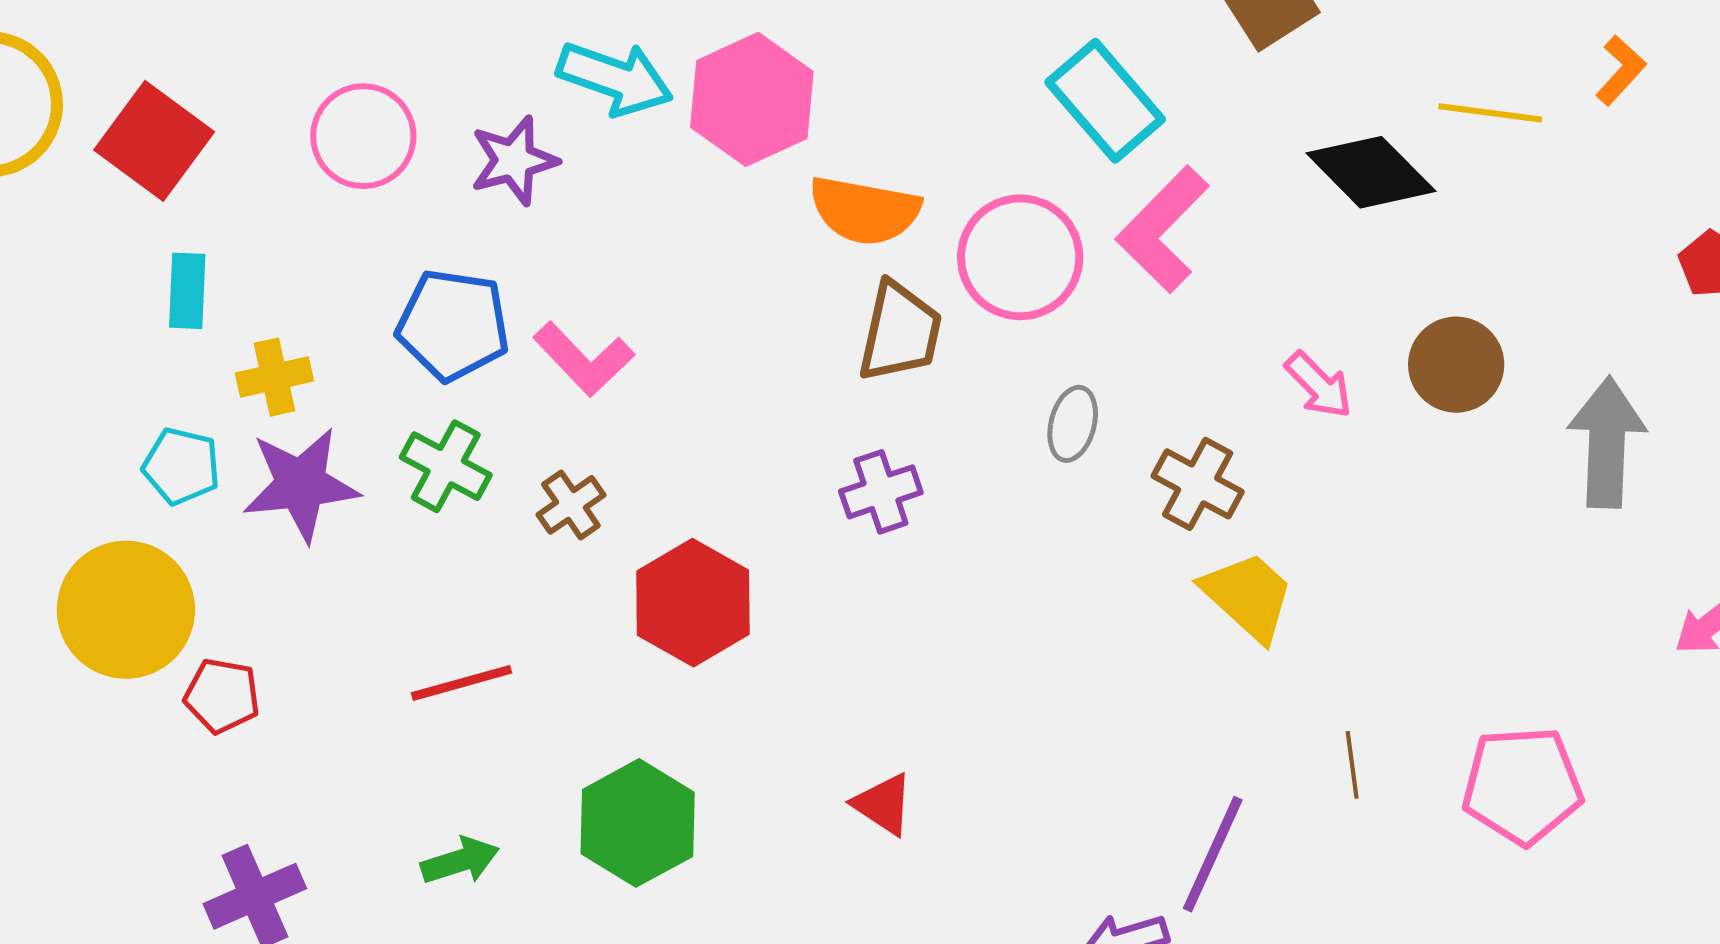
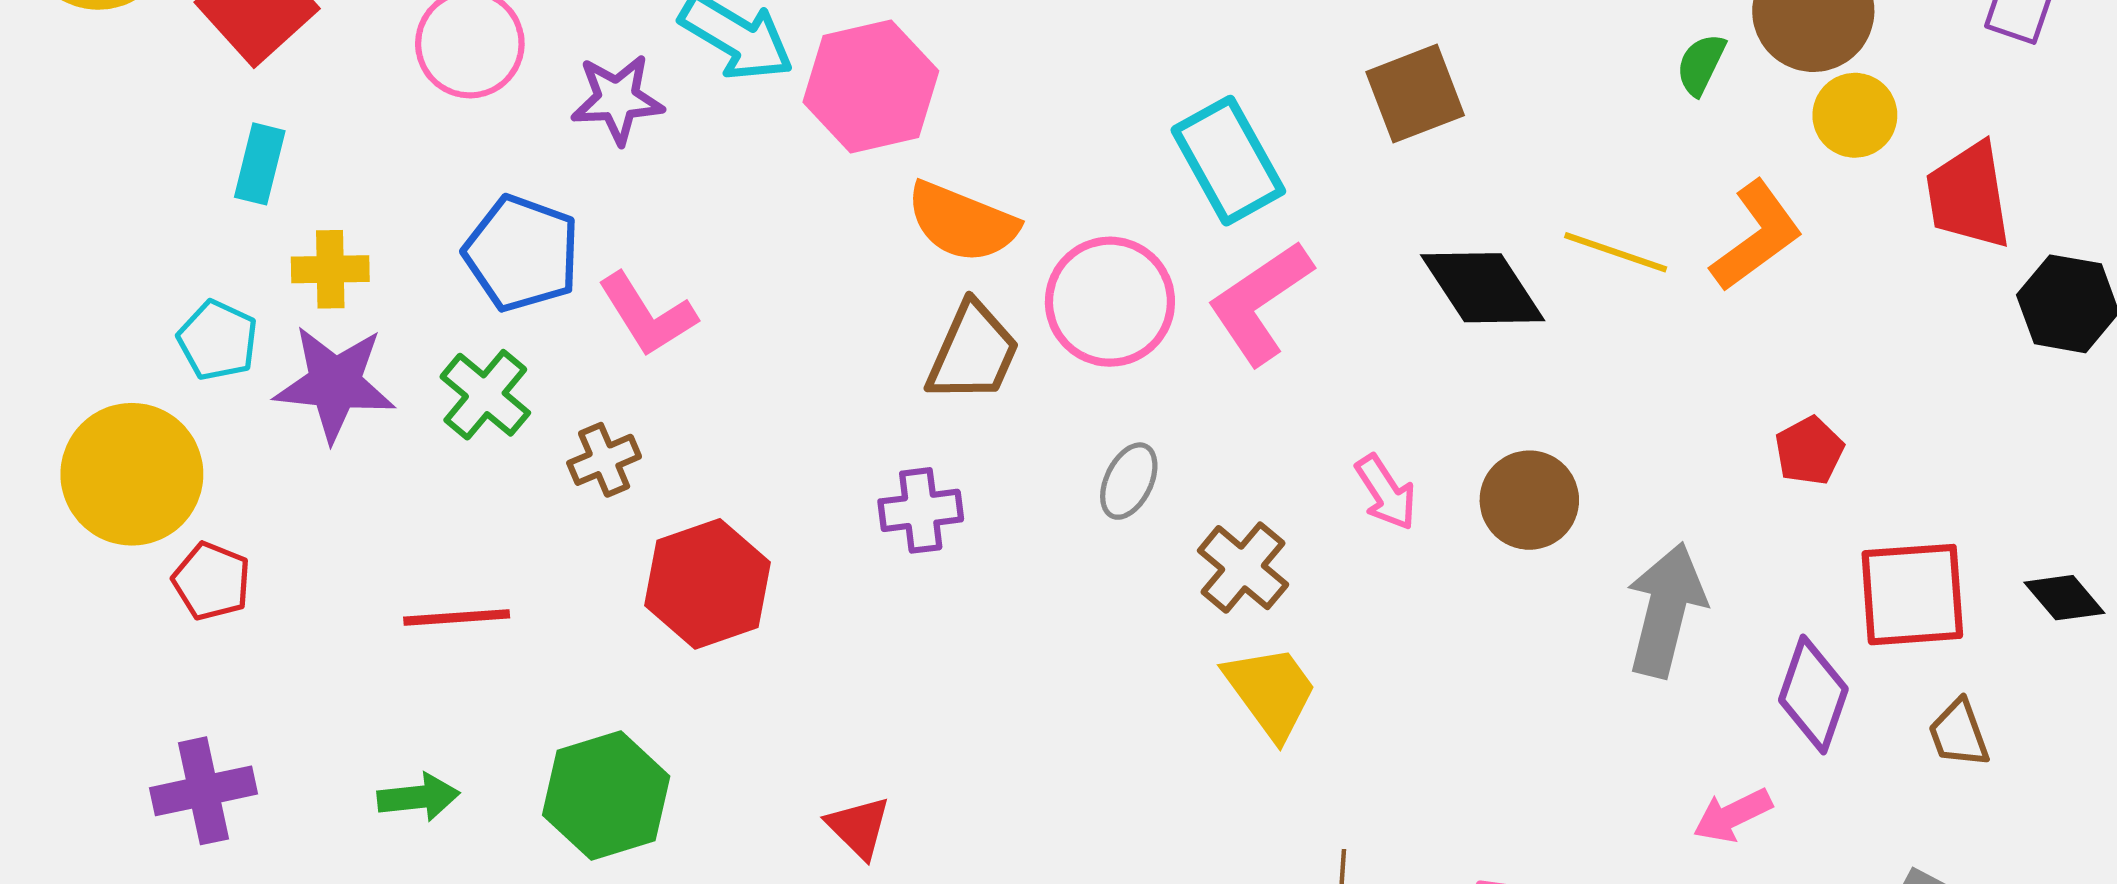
orange L-shape: (1621, 70) -> (1757, 236), size x1.6

